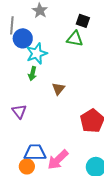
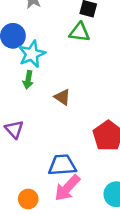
brown triangle: (58, 89) -> (62, 97), turned -32
blue trapezoid: (35, 153) -> (62, 165), moved

